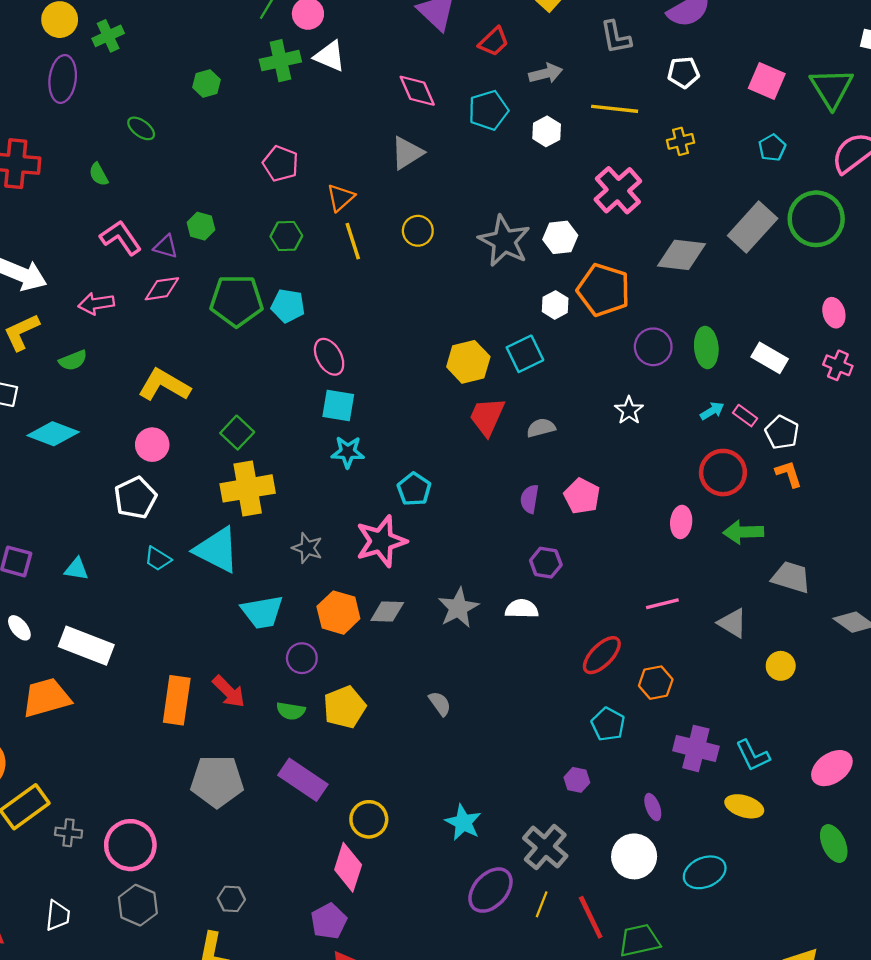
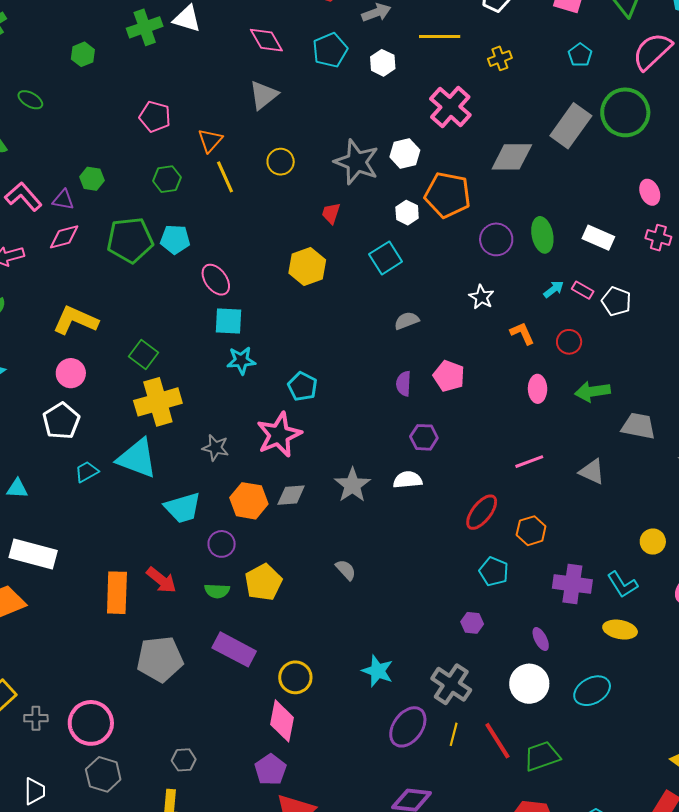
yellow hexagon: (468, 362) -> (307, 267), moved
red trapezoid: (487, 417) -> (331, 213), moved, size x0.6
red circle: (723, 473) -> (569, 342), size x0.6
orange L-shape: (789, 474) -> (522, 333), moved
cyan trapezoid: (158, 559) -> (87, 472), turned 125
yellow circle: (781, 666) -> (653, 542), moved

